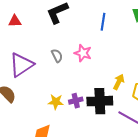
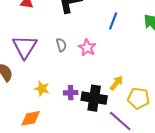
purple triangle: (21, 65) -> (25, 47), turned -36
yellow star: (56, 102) -> (42, 89), moved

